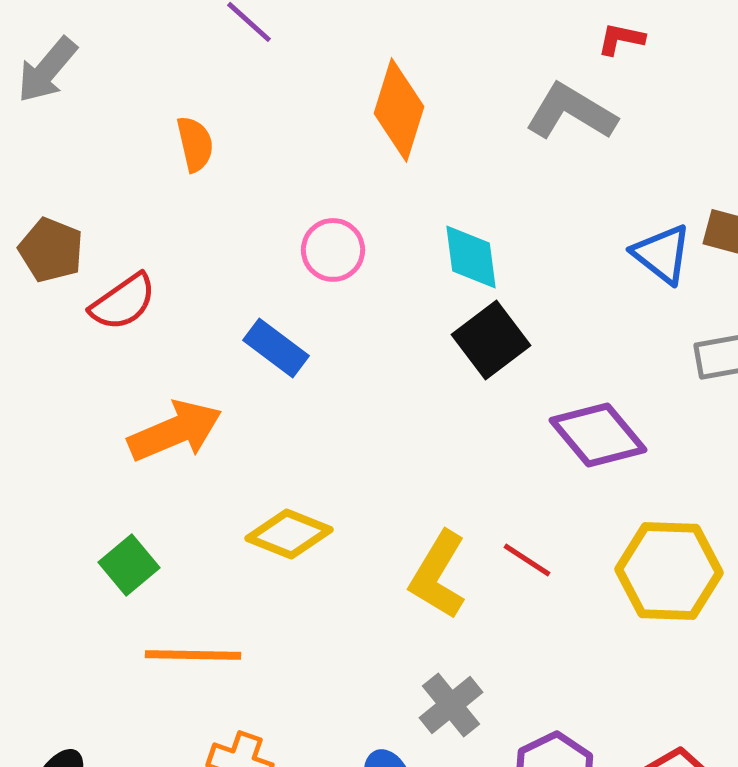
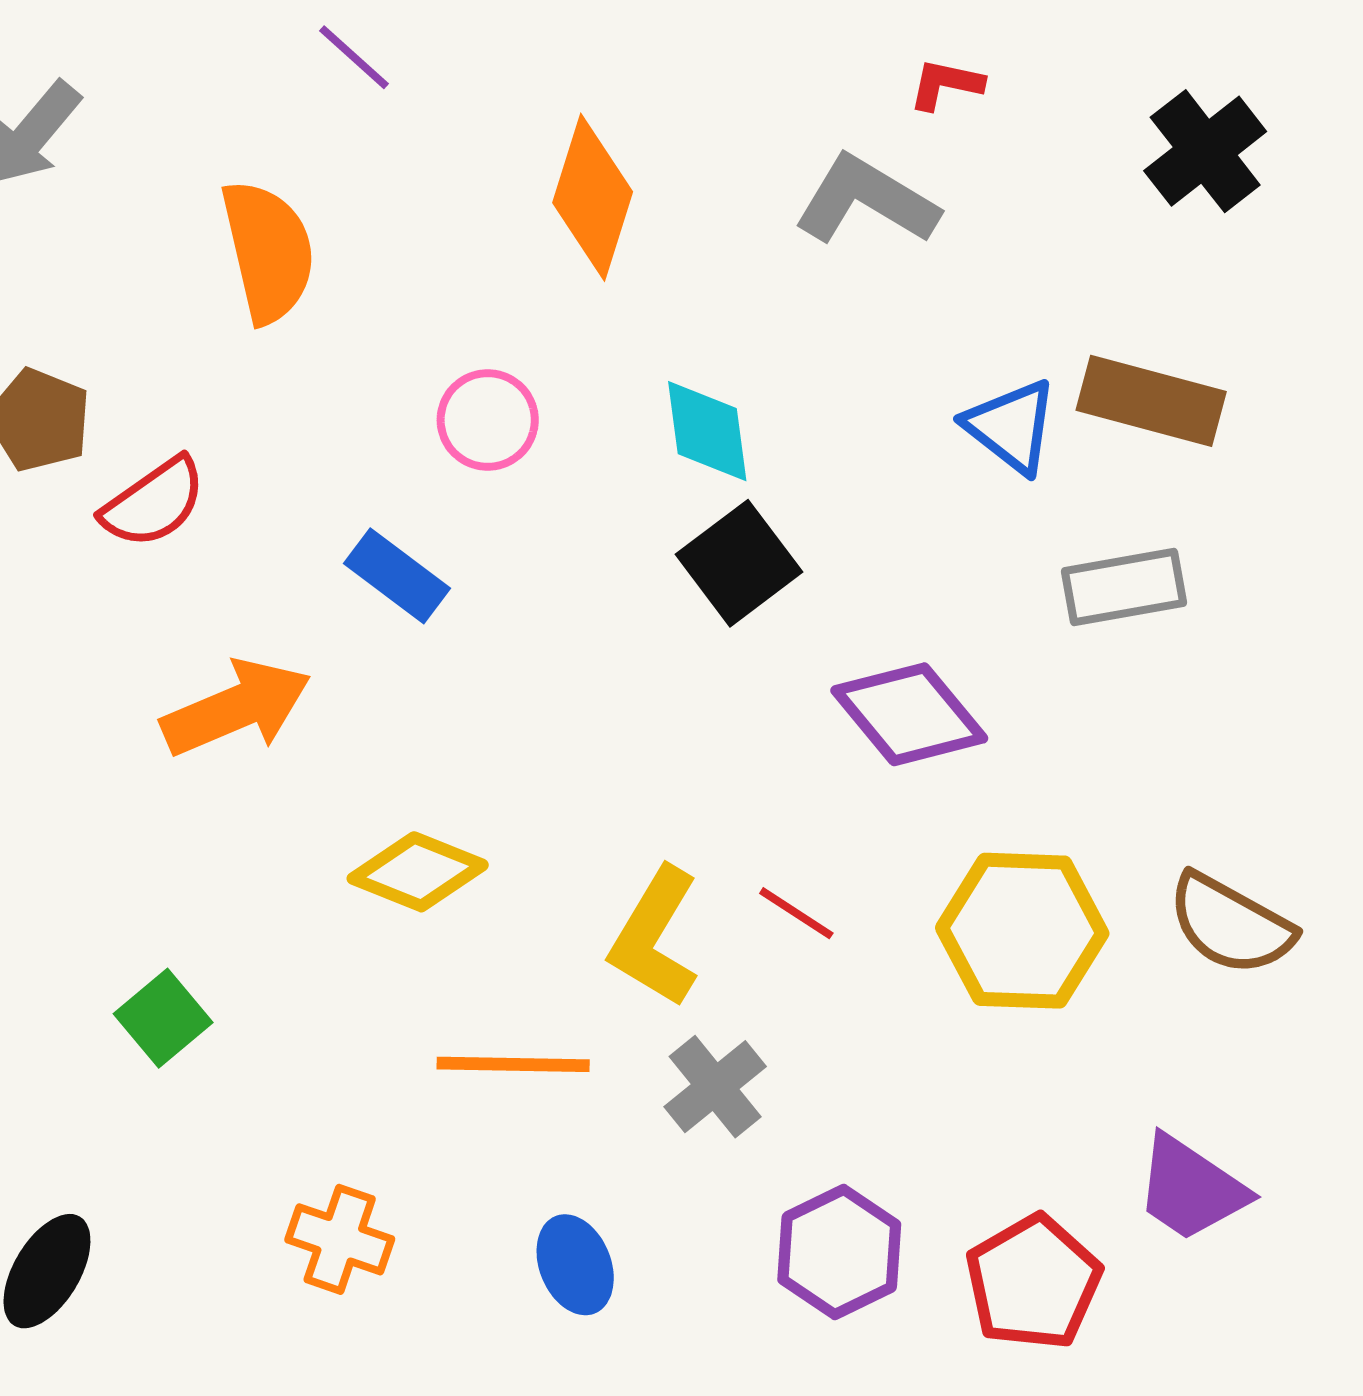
orange semicircle: (195, 144) -> (268, 251), size x1.6
green square: (129, 565) -> (163, 1018), moved
orange line: (193, 655) -> (513, 1064), moved
gray cross: (451, 705) -> (715, 1087), moved

